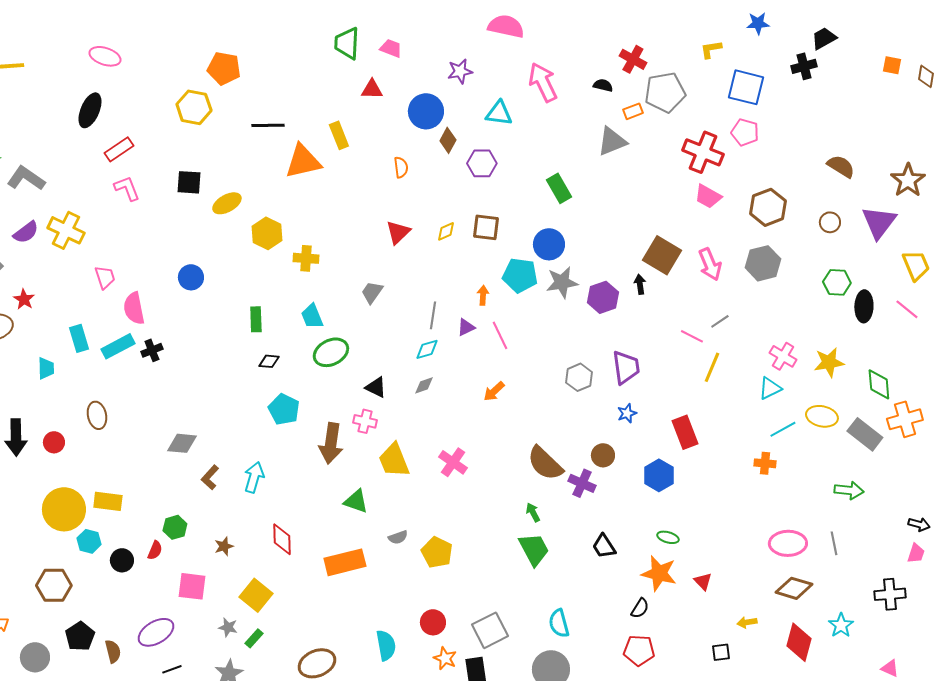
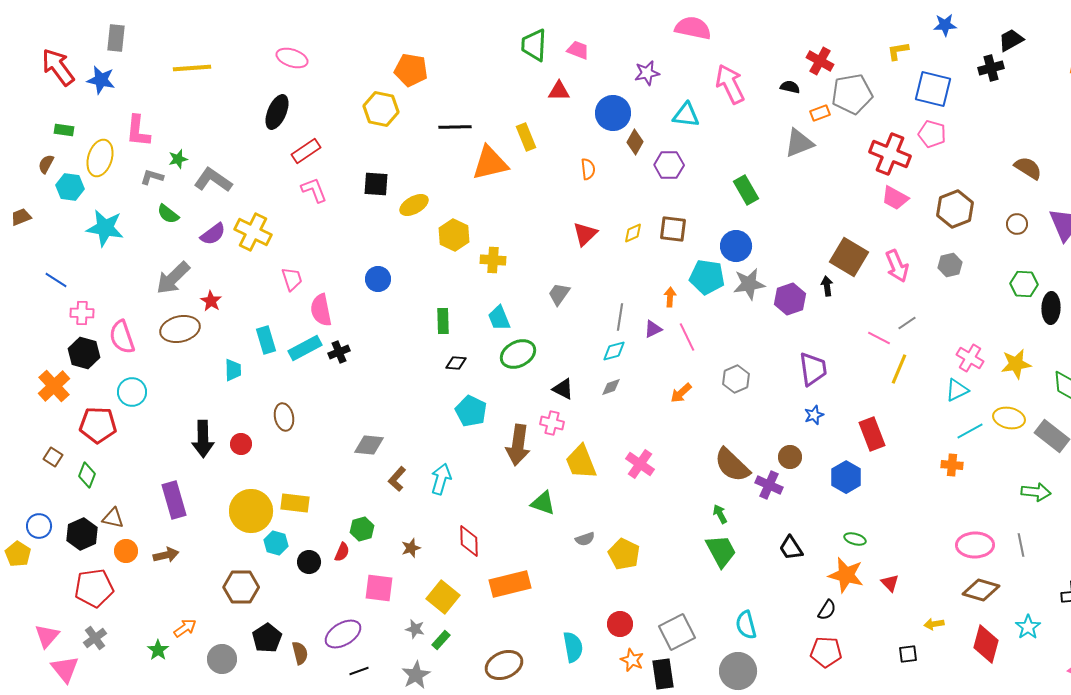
gray hexagon: (763, 263) -> (950, 265), size x0.7
gray hexagon: (579, 377) -> (736, 379), moved
orange rectangle: (345, 562) -> (510, 584), moved

